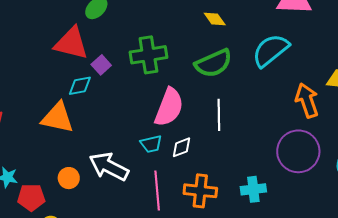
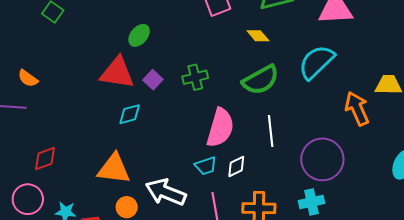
green cross: (148, 55) -> (195, 77), size x0.7
purple square: (101, 65) -> (153, 80), moved
orange triangle: (58, 118) -> (114, 169), moved
purple circle: (298, 151) -> (322, 159), moved

